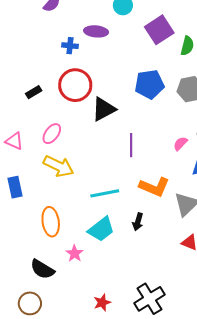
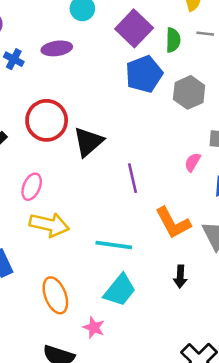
blue cross: (70, 46) -> (14, 59), moved, turned 35
blue pentagon: (149, 84) -> (144, 74), moved
orange L-shape: (154, 187) -> (173, 223), turned 52
cyan line: (105, 193) -> (114, 245), turned 32
black arrow: (138, 222) -> (180, 277), moved

